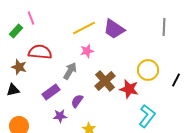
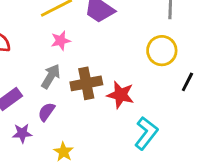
yellow circle: (148, 70) -> (162, 51), moved
gray arrow: (70, 71) -> (51, 76), moved
brown cross: (105, 81) -> (86, 83), turned 30

